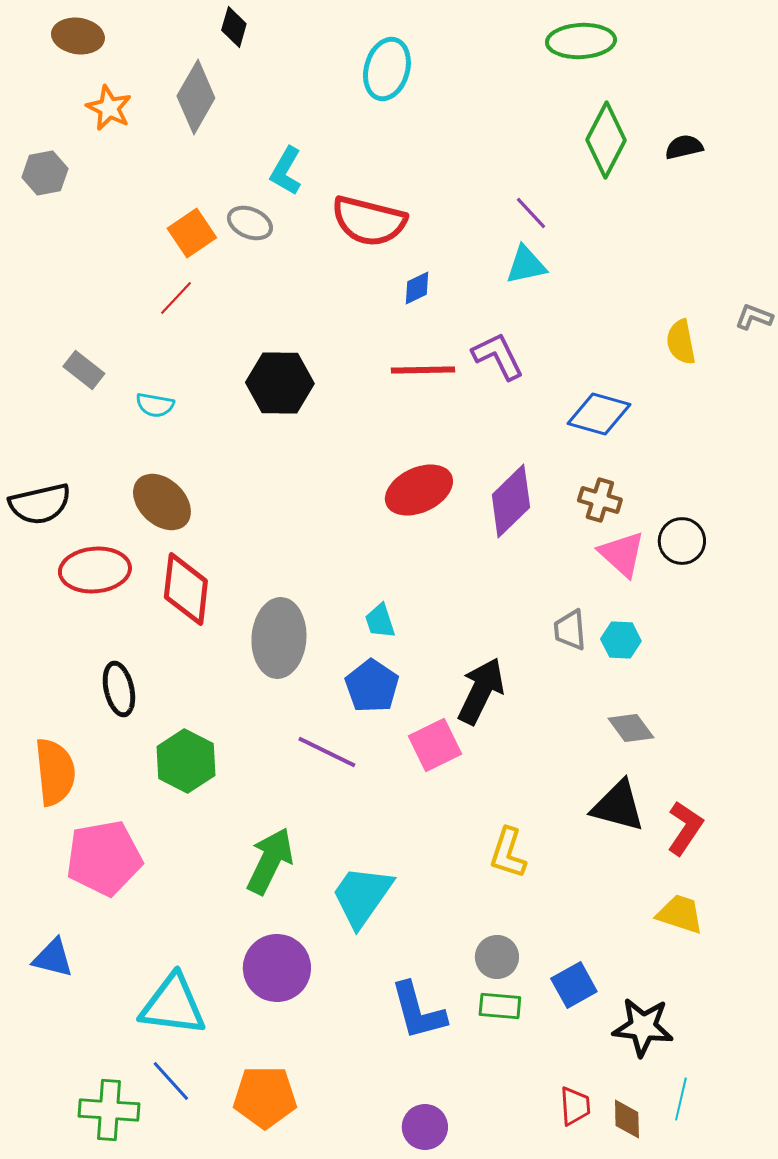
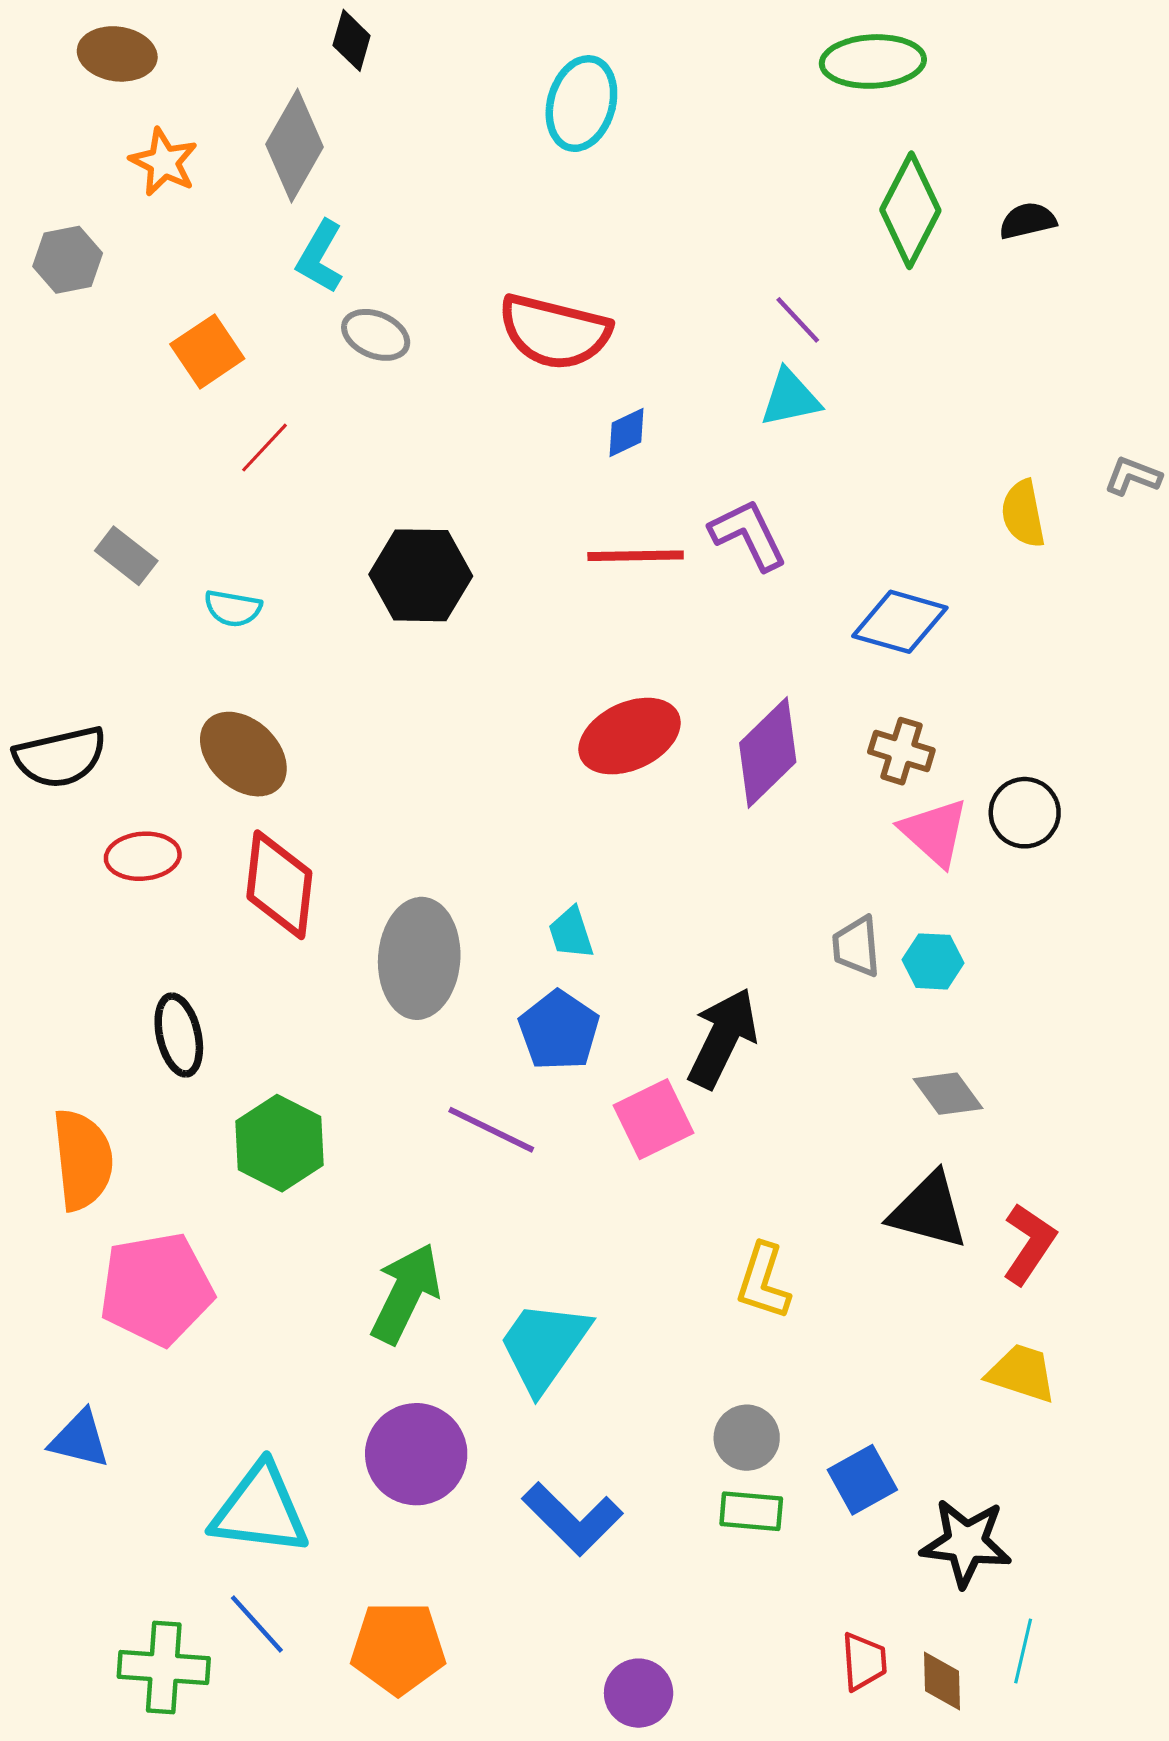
cyan L-shape: (286, 171) -> (320, 257), moved
orange square: (192, 233) -> (207, 351), moved
red ellipse: (95, 570) -> (143, 856), size x0.7
blue L-shape: (418, 1011) -> (572, 1519), moved, turned -30

